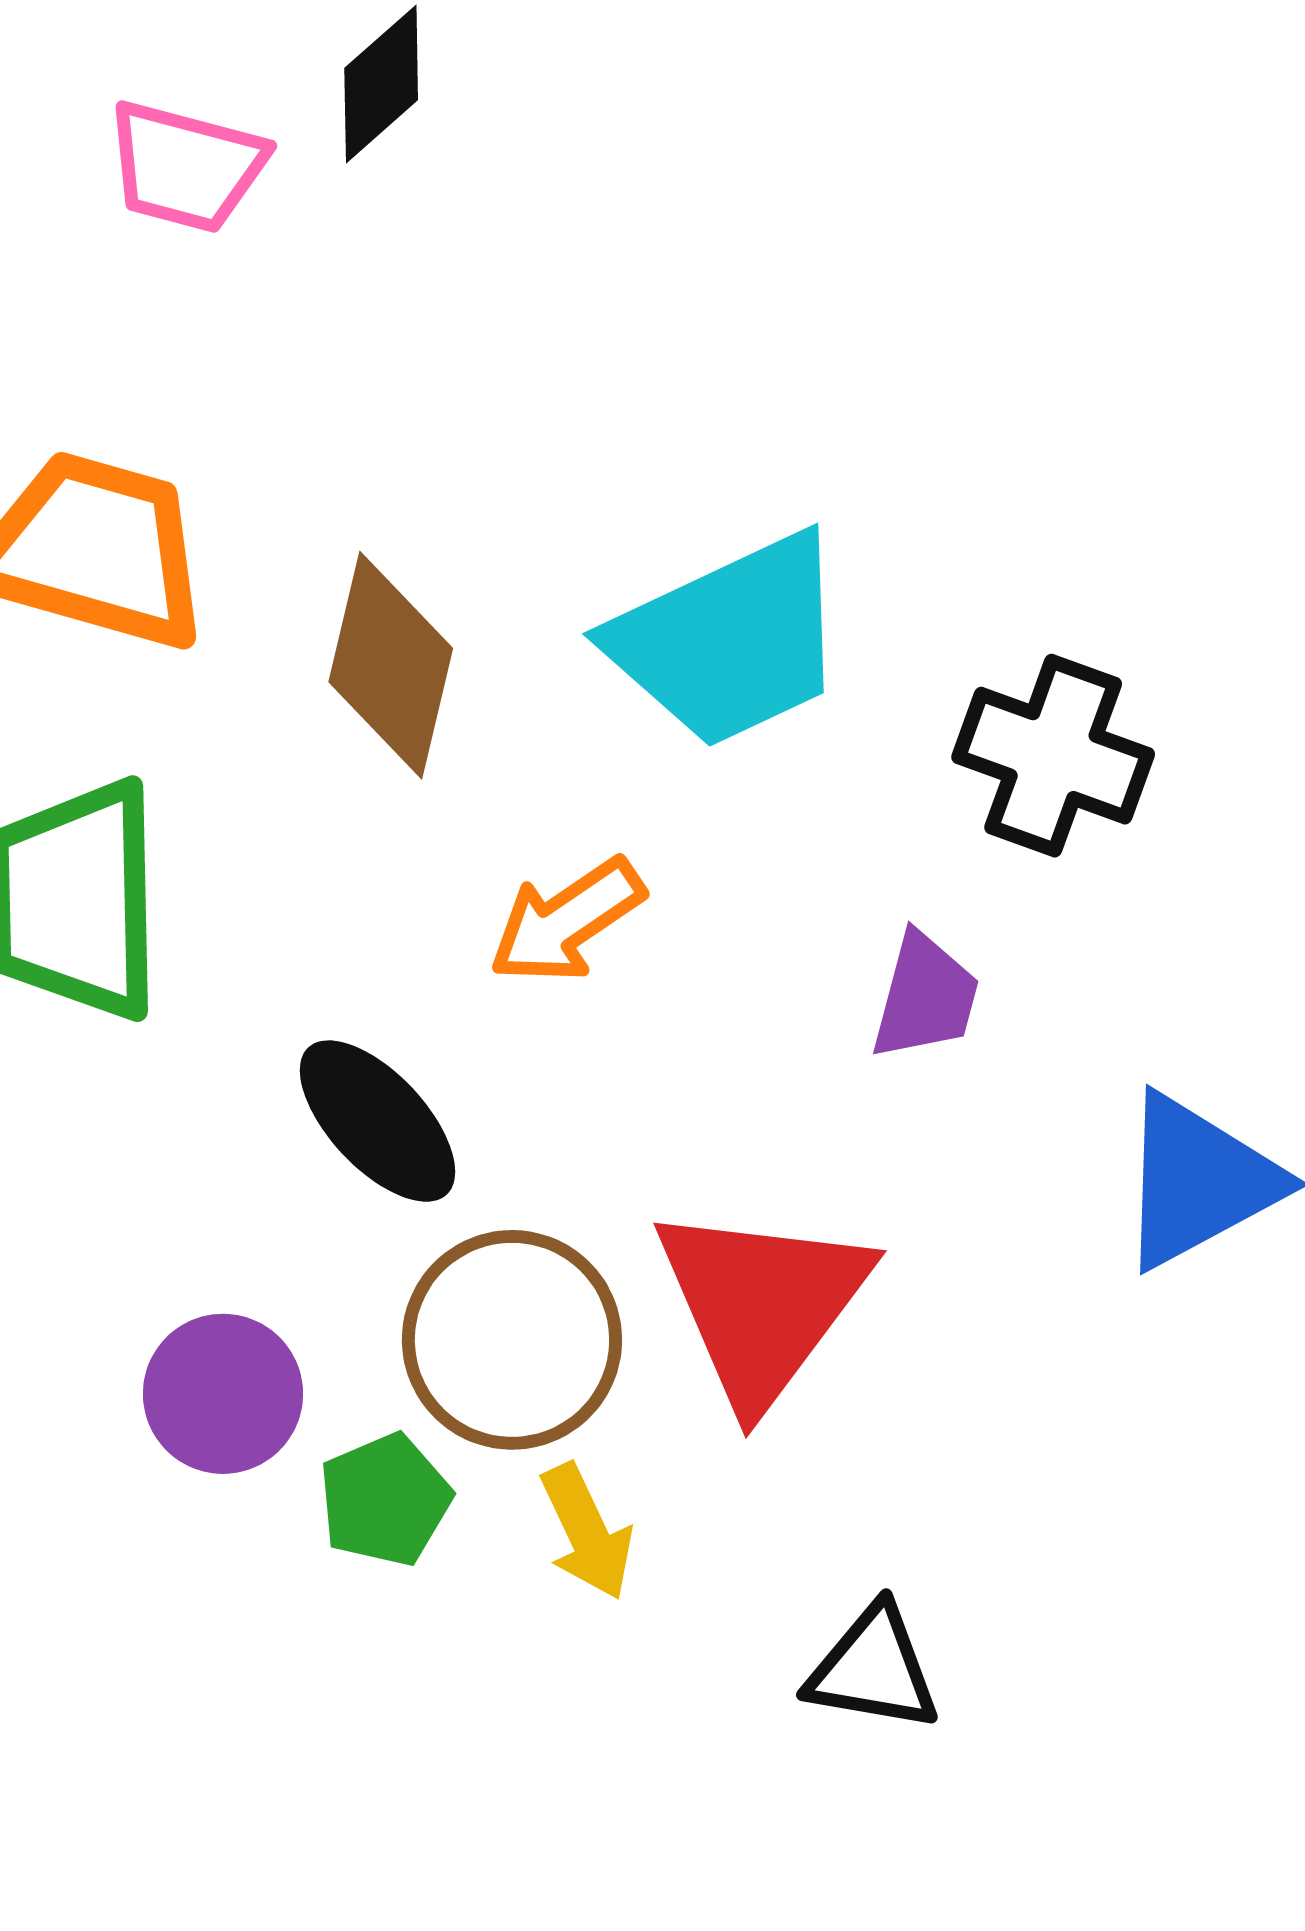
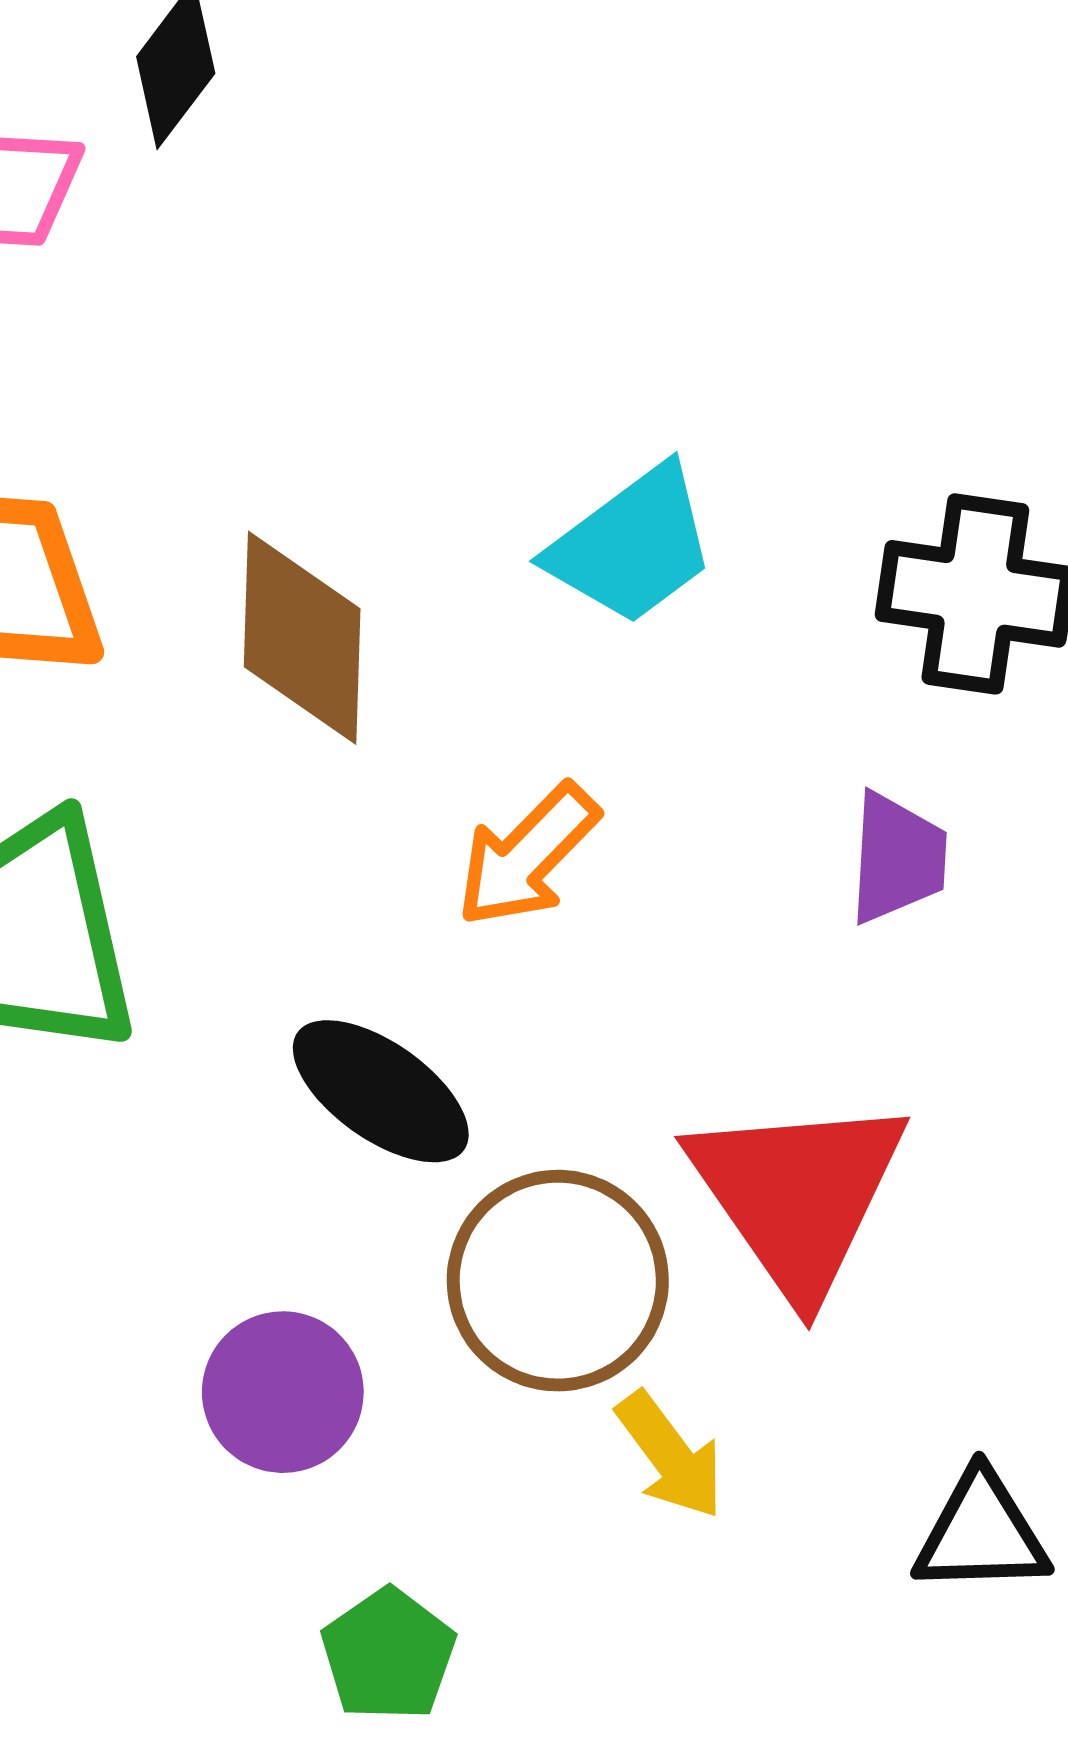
cyan trapezoid: (729, 641) -> (632, 545), size x0.7
green pentagon: (385, 1500) -> (388, 1655), moved

